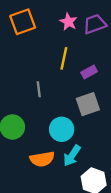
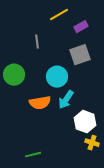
yellow line: (64, 58) -> (59, 15), turned 48

